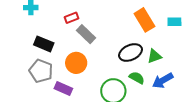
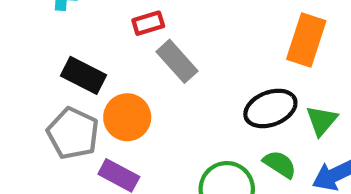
orange rectangle: (144, 20) -> (306, 40), turned 45
green triangle: (154, 56) -> (322, 121), turned -35
orange circle: (76, 63) -> (127, 117), moved

